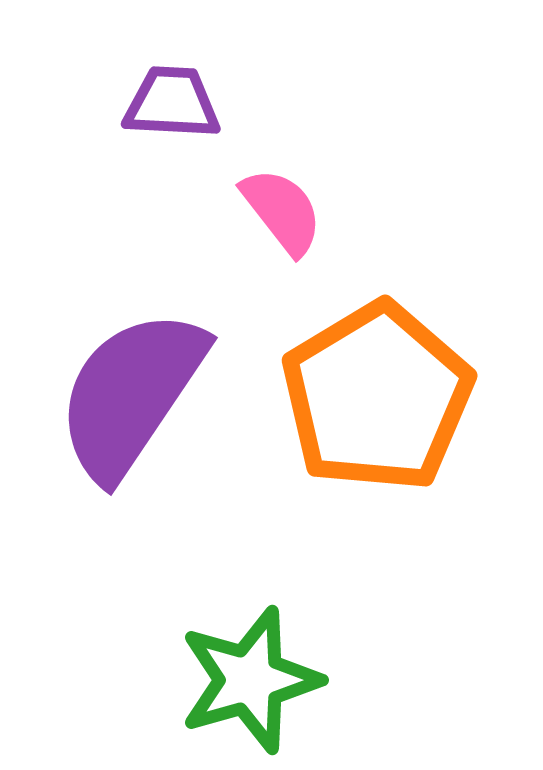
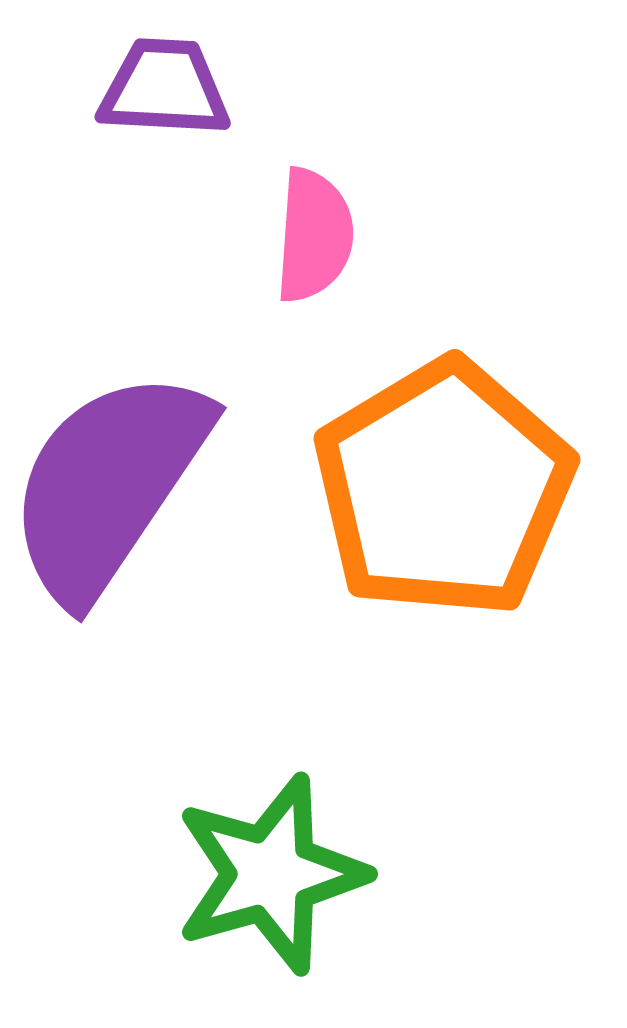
pink semicircle: (282, 211) -> (314, 235), turned 42

